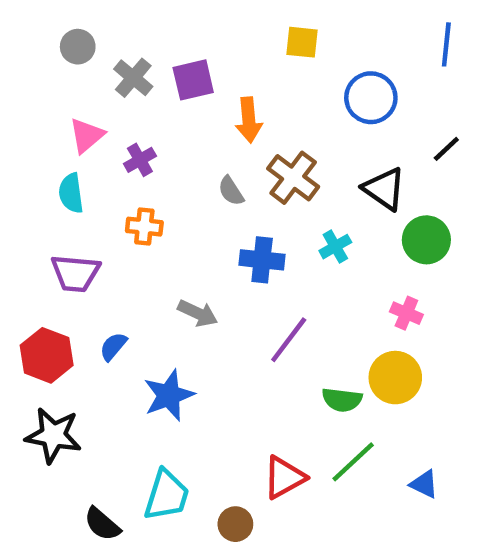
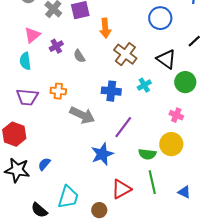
gray semicircle: (231, 191) -> (79, 56), moved
orange cross: (144, 227) -> (58, 91), moved
gray arrow: (198, 313) -> (82, 115), size x1.4
blue semicircle: (113, 346) -> (44, 164), moved
blue star: (169, 395) -> (102, 154), moved
green line: (353, 462) -> (152, 182), turned -60

